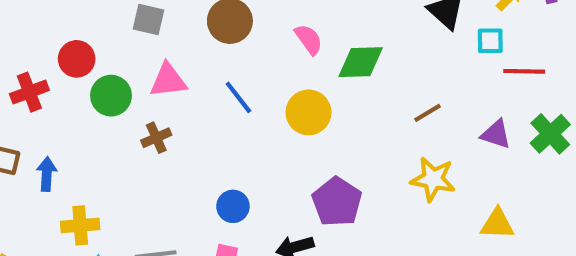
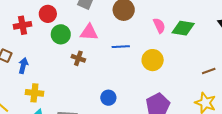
green diamond: (361, 62) -> (183, 28), moved
blue line: (238, 97) -> (121, 47), turned -66
brown cross: (156, 138) -> (78, 58), turned 32

